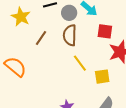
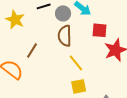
brown line: (41, 38) -> (32, 51), moved
yellow square: (102, 77) -> (79, 86), moved

